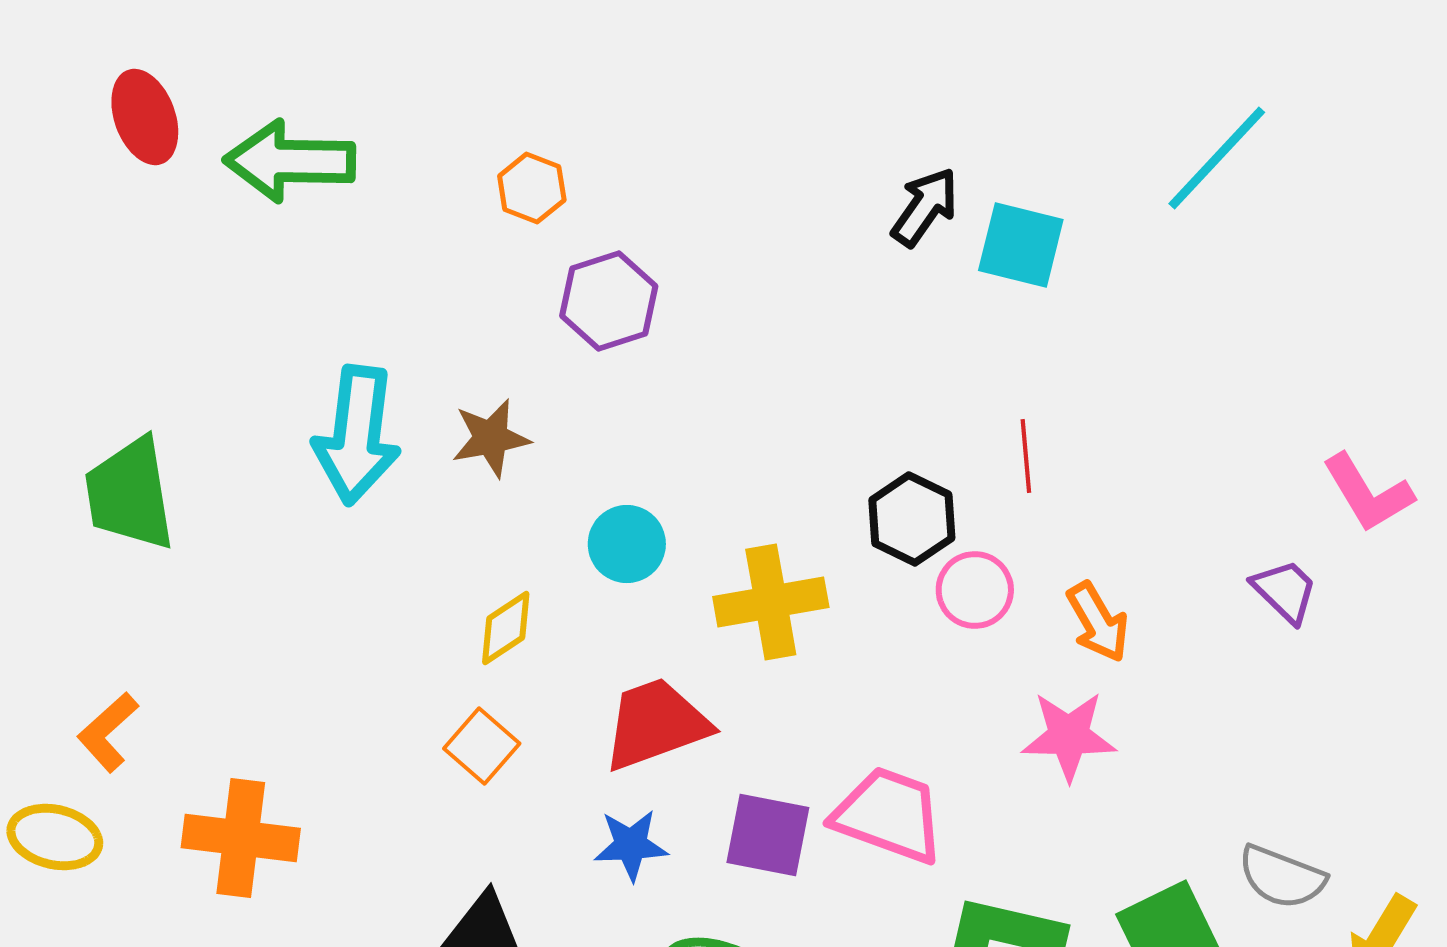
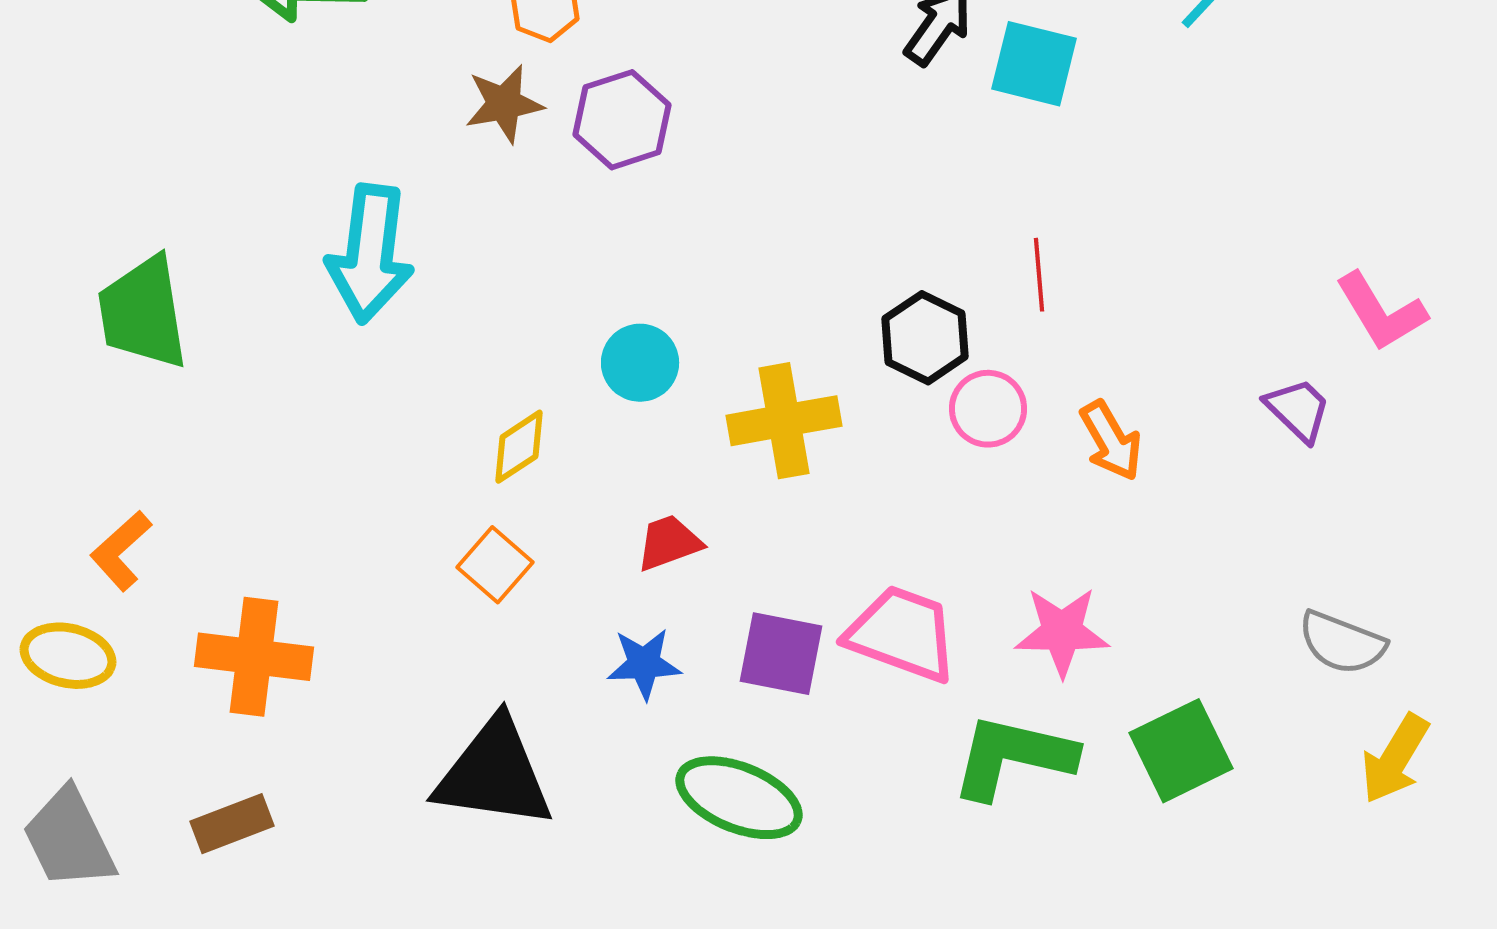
brown star: (491, 438) -> (504, 104), moved
red trapezoid: (656, 724) -> (669, 543), size x0.6
pink star: (1069, 736) -> (1062, 632), moved
gray semicircle: (1282, 877) -> (1342, 643), moved

